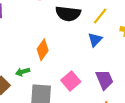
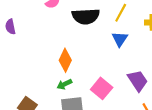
green arrow: (23, 72) -> (64, 84), moved

